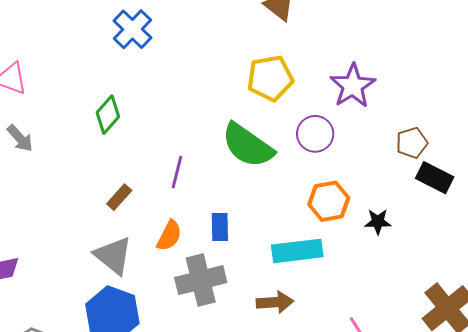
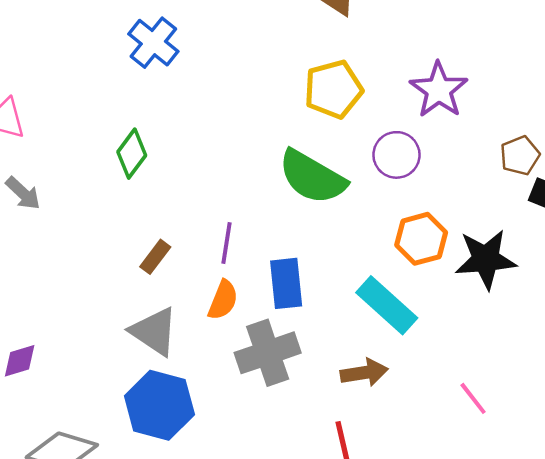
purple line: (177, 172) -> (227, 243), moved
black star: (378, 222) -> (486, 259), size x1.8
blue rectangle: (220, 227) -> (286, 283), size x1.4
cyan rectangle: (297, 251) -> (387, 305), turned 54

